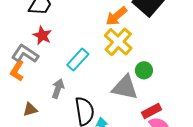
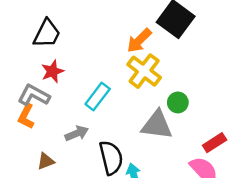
red star: (42, 35) -> (52, 71), turned 30
gray arrow: (58, 89) -> (77, 133), turned 54
red rectangle: (151, 111) -> (215, 143), moved

